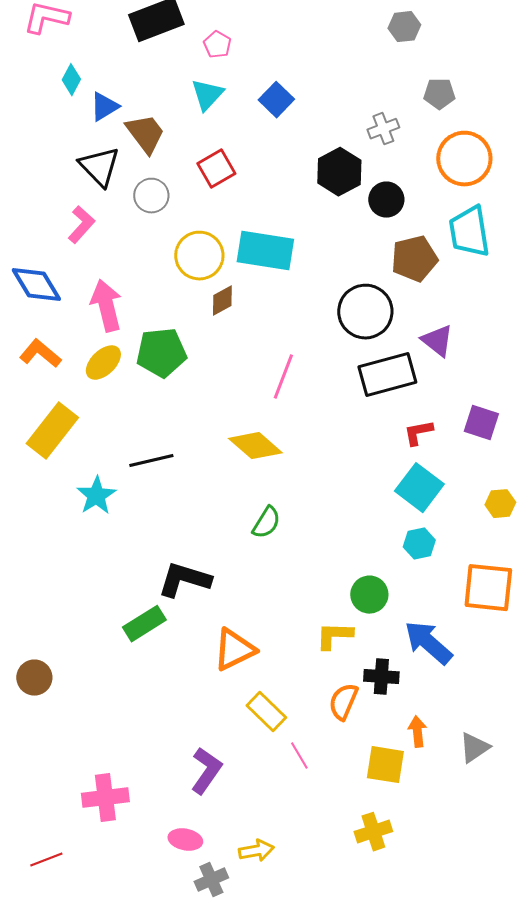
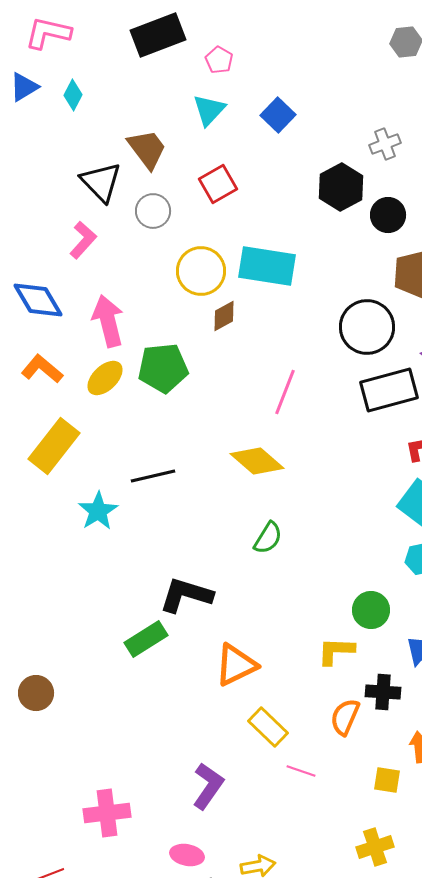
blue triangle: (104, 107) -> (24, 87), moved
pink line: (299, 756) -> (301, 771), turned -40
yellow square: (385, 765) -> (387, 780), size x0.7

